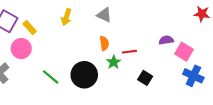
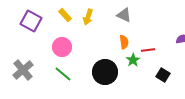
yellow rectangle: (30, 28) -> (65, 15), moved
pink circle: (21, 49) -> (62, 47), moved
green line: (51, 77) -> (63, 74), moved

